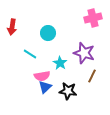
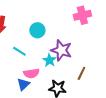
purple star: (84, 53) -> (61, 50), moved
blue triangle: (45, 87) -> (23, 84), moved

